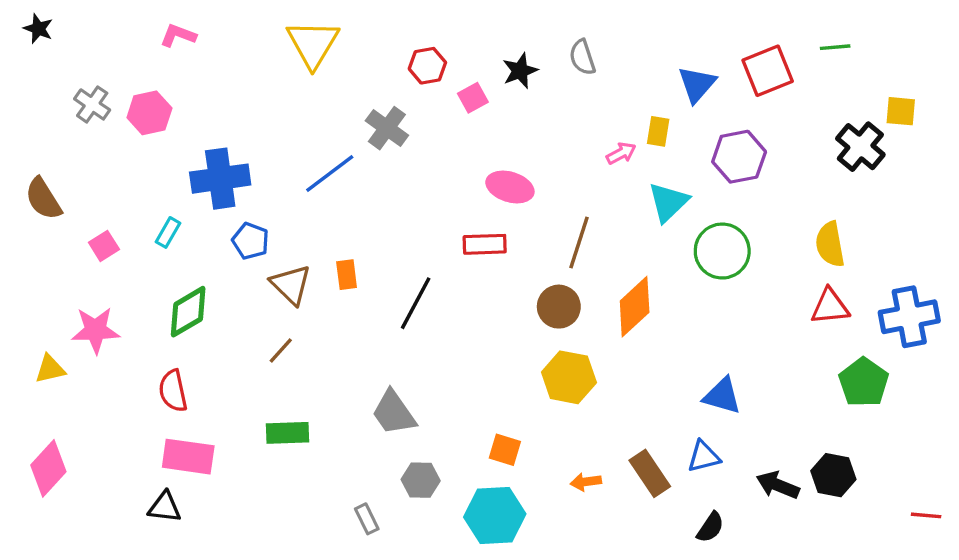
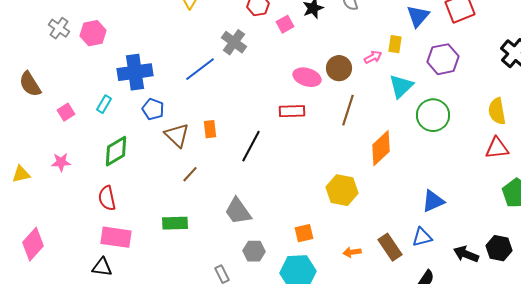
brown circle: (559, 307) -> (339, 68), moved
pink star: (96, 330) -> (61, 162), size x0.7
brown line: (281, 350) -> (190, 174), moved
yellow triangle: (50, 369) -> (21, 174), moved
blue triangle: (722, 396) -> (433, 201), turned -40
orange square: (505, 450) -> (304, 233), turned -30

